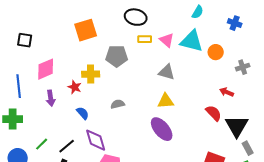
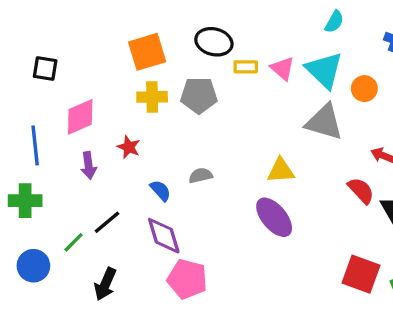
black ellipse: (136, 17) -> (214, 42), moved
cyan triangle: (192, 41) -> (324, 70), turned 30
gray triangle: (167, 72) -> (324, 122), moved, size x1.4
yellow cross: (91, 74) -> (152, 97), moved
blue semicircle: (83, 113) -> (160, 191), moved
black line: (67, 146) -> (107, 222), moved

